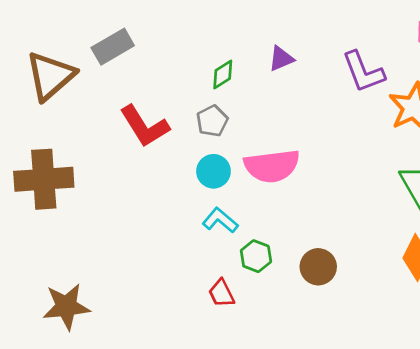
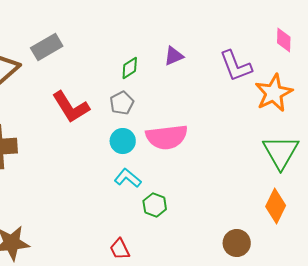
brown circle: (318, 267) -> (237, 243), moved
red trapezoid: (221, 293) -> (120, 249), moved

